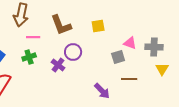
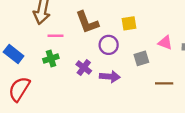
purple circle: (73, 52) -> (109, 45), moved
gray square: (118, 57) -> (141, 58), moved
purple arrow: (102, 91) -> (110, 77), moved, turned -42

